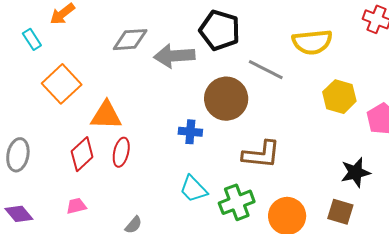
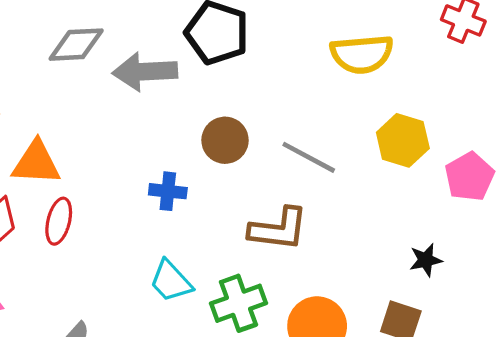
gray line: (266, 70) -> (309, 157), moved
brown circle: (226, 99) -> (225, 140), size x0.7
black star: (355, 172) -> (426, 260), size x0.7

